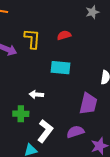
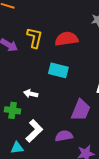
red semicircle: (64, 35) -> (67, 39), size x1.6

